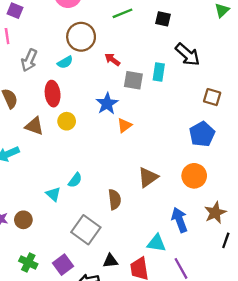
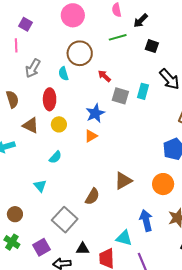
cyan semicircle: (65, 62) -> (63, 74), turned 96
orange triangle: (124, 125) -> (91, 136), moved
cyan semicircle: (75, 180) -> (55, 157), moved
brown semicircle: (115, 200) -> (92, 196), turned 30
brown circle: (23, 220) -> (15, 214), moved

